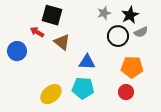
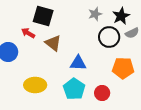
cyan pentagon: (83, 88) -> (74, 89), turned 30
red circle: (126, 92) -> (102, 93), moved
yellow ellipse: (51, 94) -> (35, 85), moved, turned 40

